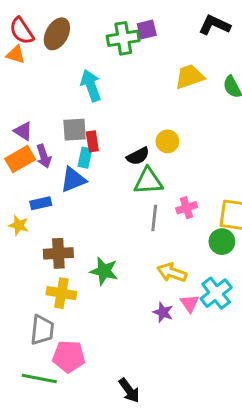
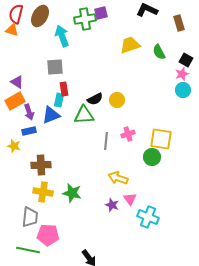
red semicircle: (22, 31) -> (16, 14), turned 48
cyan arrow: (91, 85) -> (62, 36), moved
gray square: (75, 130) -> (55, 67), moved
yellow circle: (167, 141) -> (117, 100), moved
purple arrow: (44, 156) -> (29, 112), moved
green triangle: (148, 181) -> (84, 115), moved
green star: (104, 271) -> (72, 193), moved
cyan cross: (216, 293) -> (148, 217), moved, turned -30

